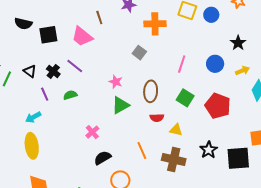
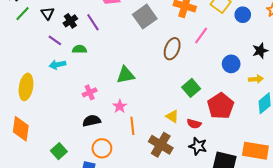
gray square: (139, 53) -> (145, 17), moved, size x1.6
pink line: (182, 64) -> (201, 35), moved
pink star: (116, 82) -> (120, 106), moved
brown ellipse: (151, 91) -> (172, 49), moved
purple line: (45, 94) -> (55, 40), turned -48
cyan arrow: (33, 117) -> (57, 65), moved
red semicircle: (157, 118) -> (194, 124), moved
black star: (209, 150) -> (198, 146), turned 30

